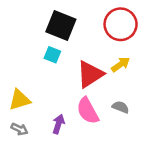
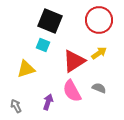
yellow triangle: (19, 100) -> (26, 69), moved
gray arrow: (19, 129) -> (16, 106), turned -144

